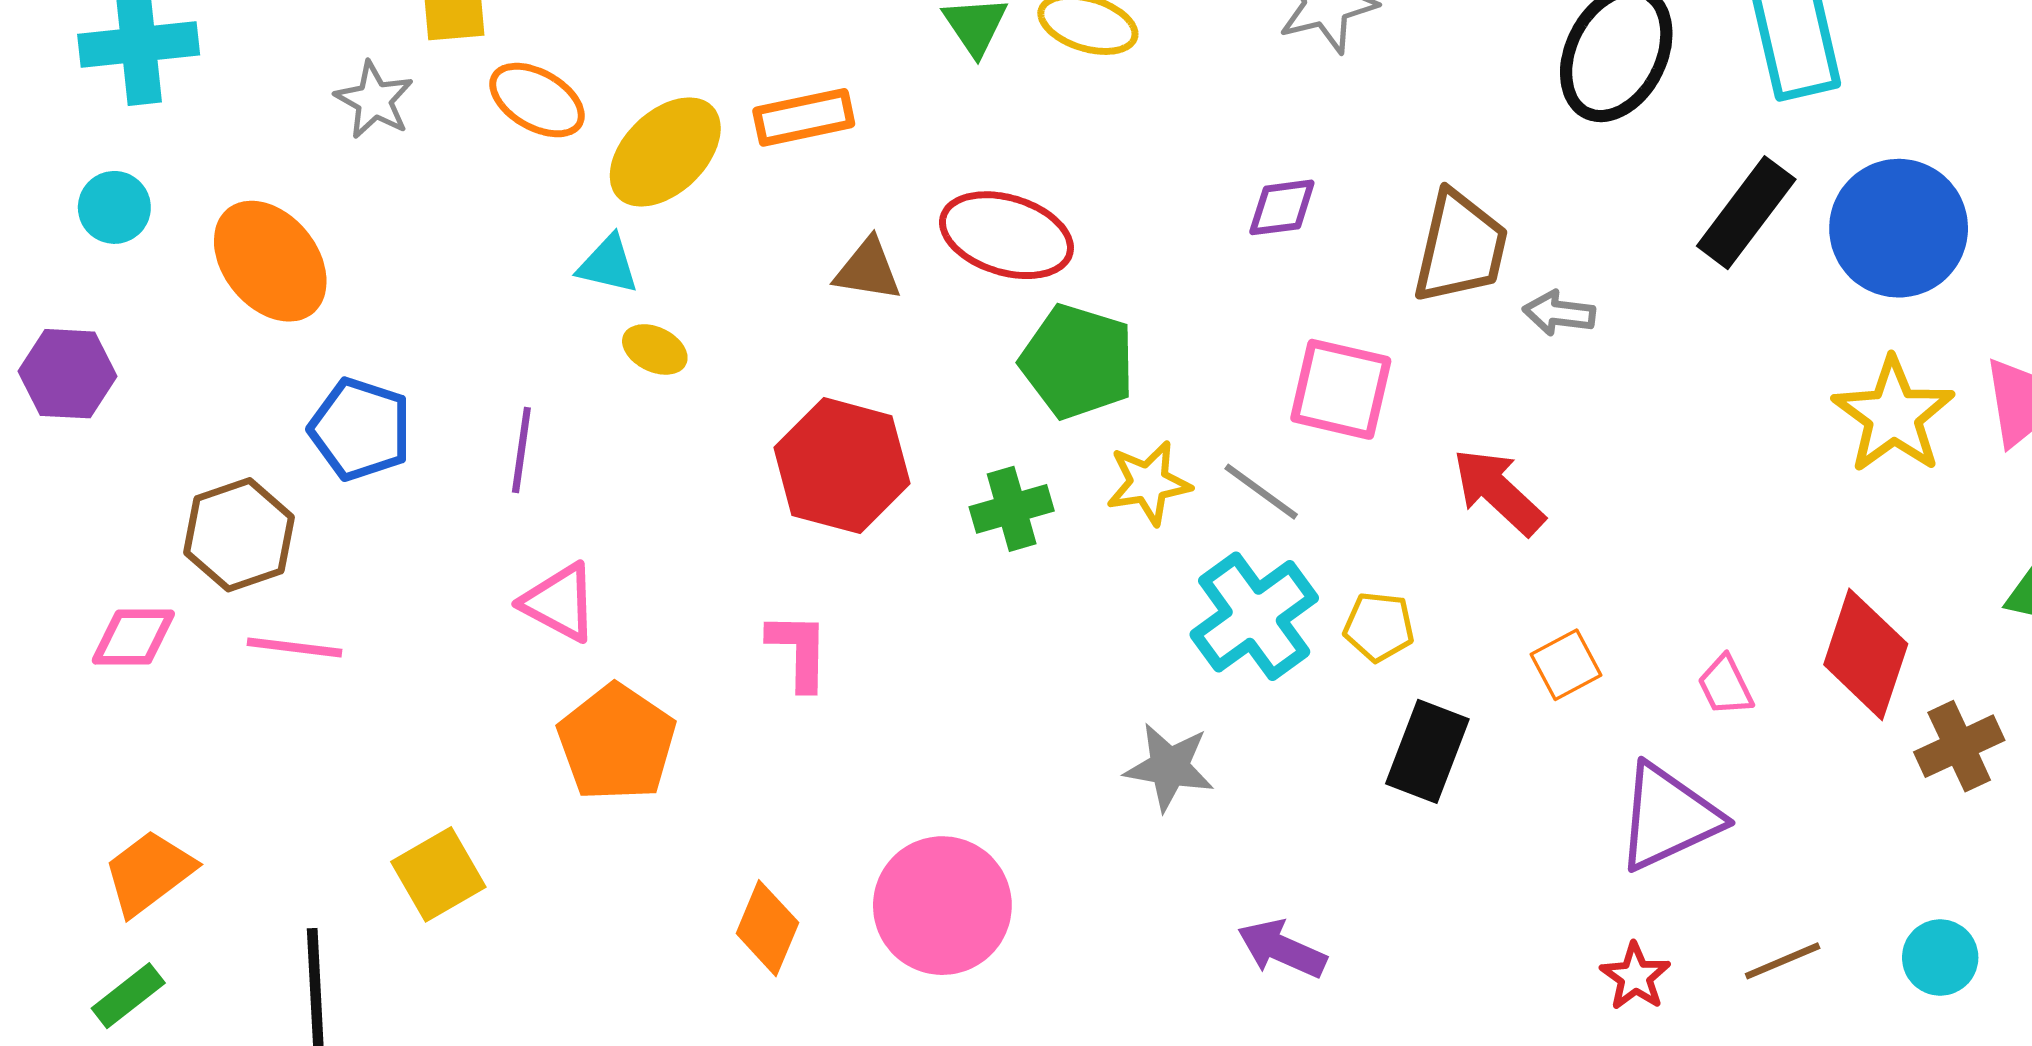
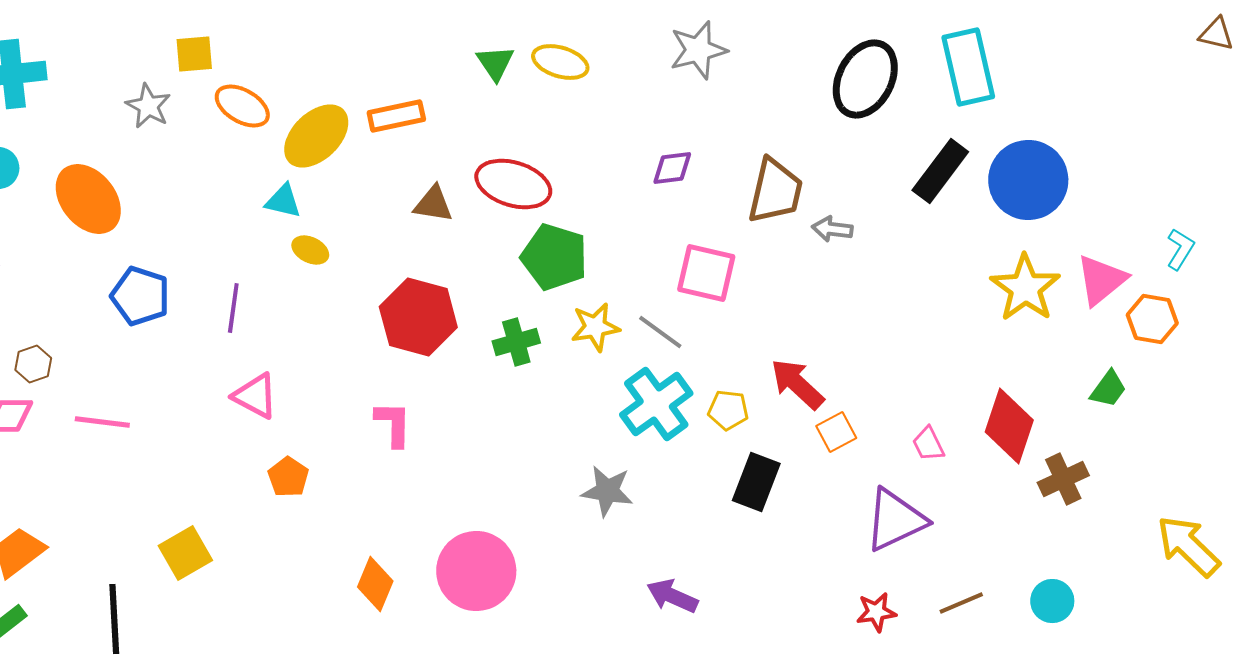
red arrow: (1498, 492) -> (797, 384), moved
brown hexagon: (239, 535) -> (33, 364), moved, size x0.6
orange pentagon: (617, 743) -> (288, 477), size x0.6
red star: (1635, 977) -> (876, 612), turned 30

